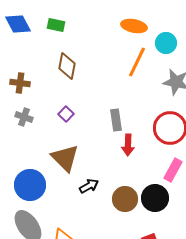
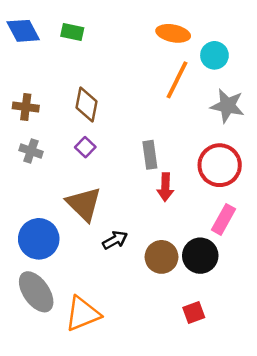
brown diamond: (67, 66) -> (87, 104), moved

